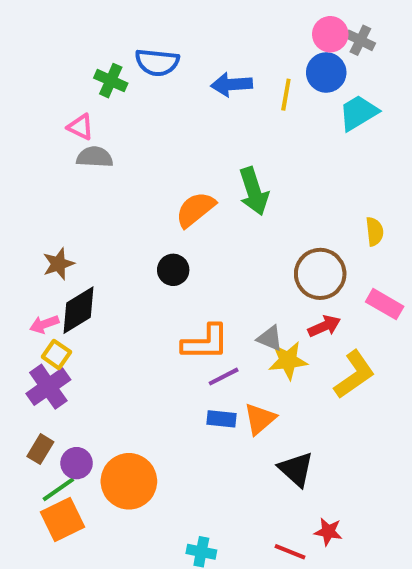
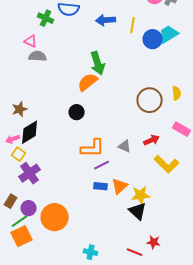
blue circle: (326, 72) -> (153, 39), moved
green arrow: (254, 191) -> (98, 63), moved
brown circle: (320, 274) -> (150, 100), moved
yellow star: (288, 360) -> (141, 195), moved
yellow L-shape: (354, 375) -> (167, 164), turned 80
purple cross: (48, 387) -> (30, 173), moved

